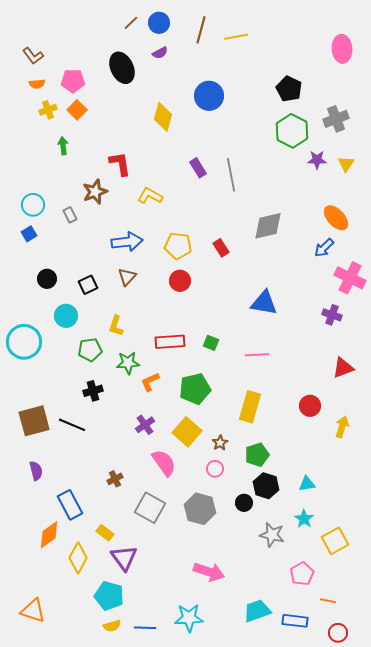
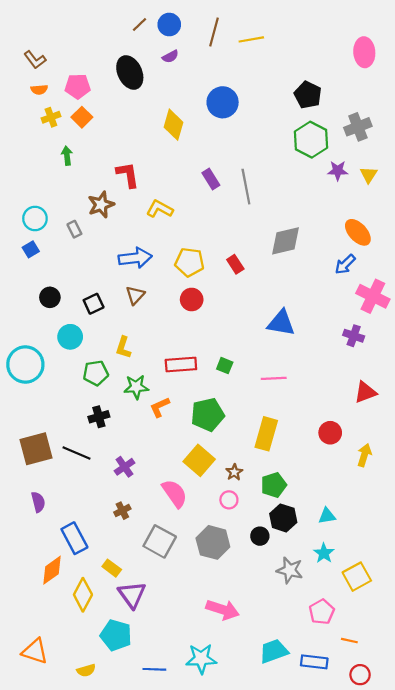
purple cross: (145, 425) -> (124, 467), moved
yellow semicircle: (112, 626) -> (86, 670), moved

